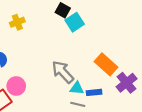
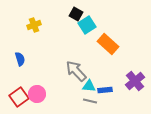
orange rectangle: (106, 64) -> (108, 44), moved
pink circle: (16, 86) -> (37, 94), moved

